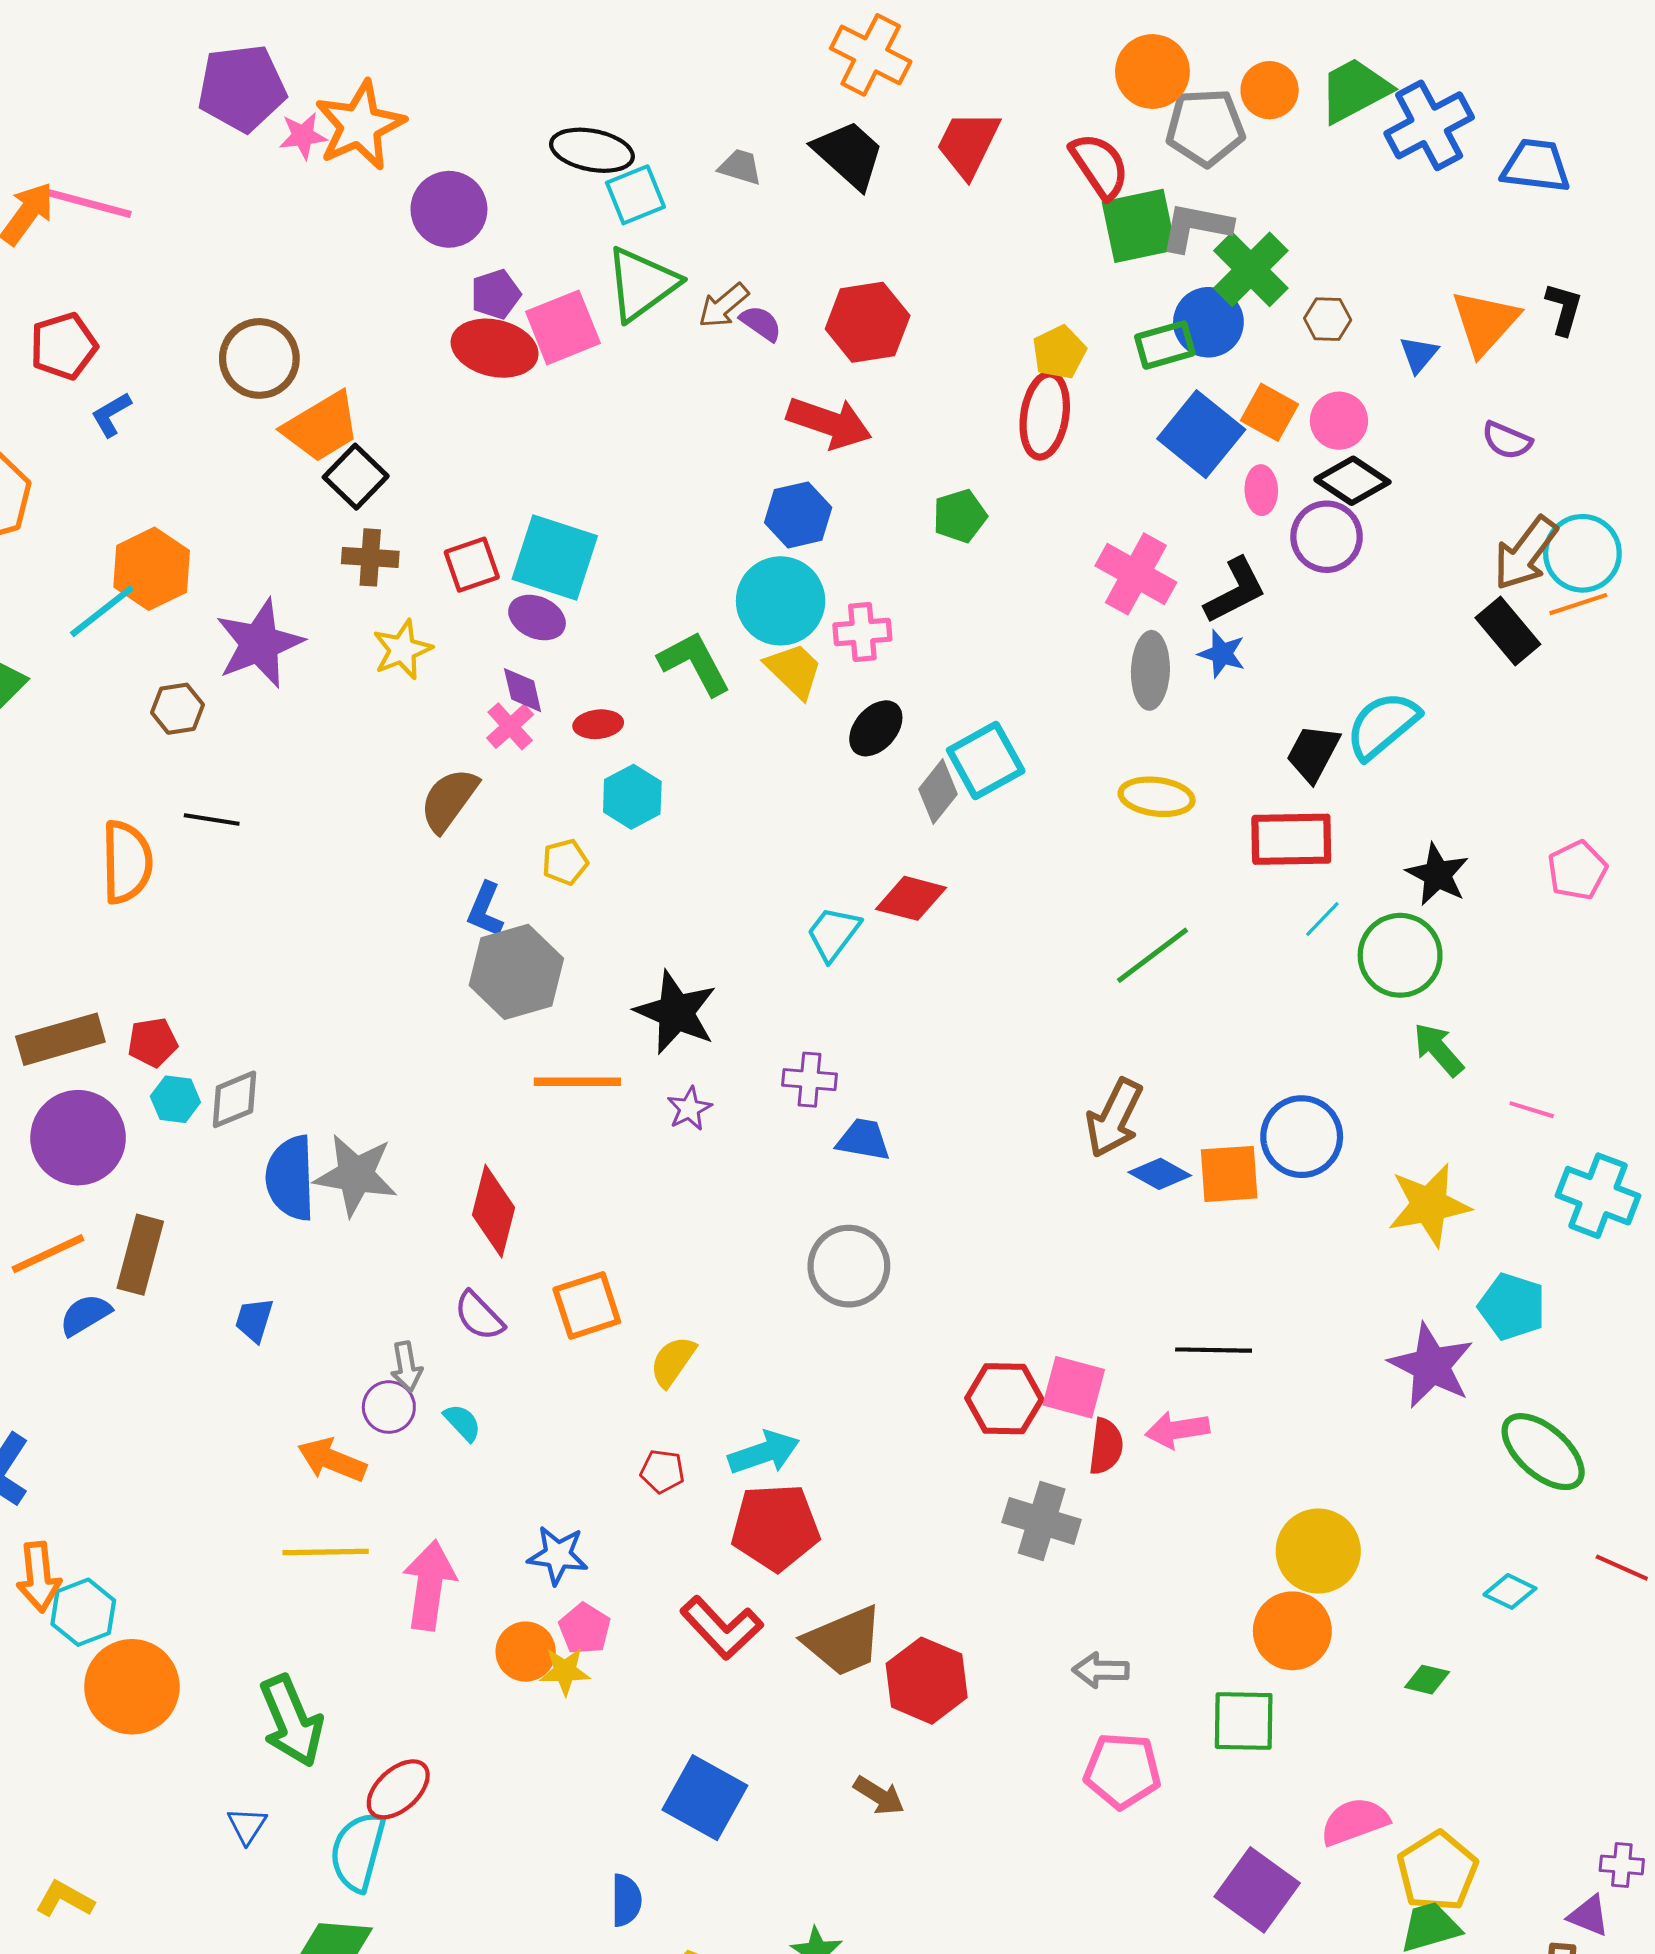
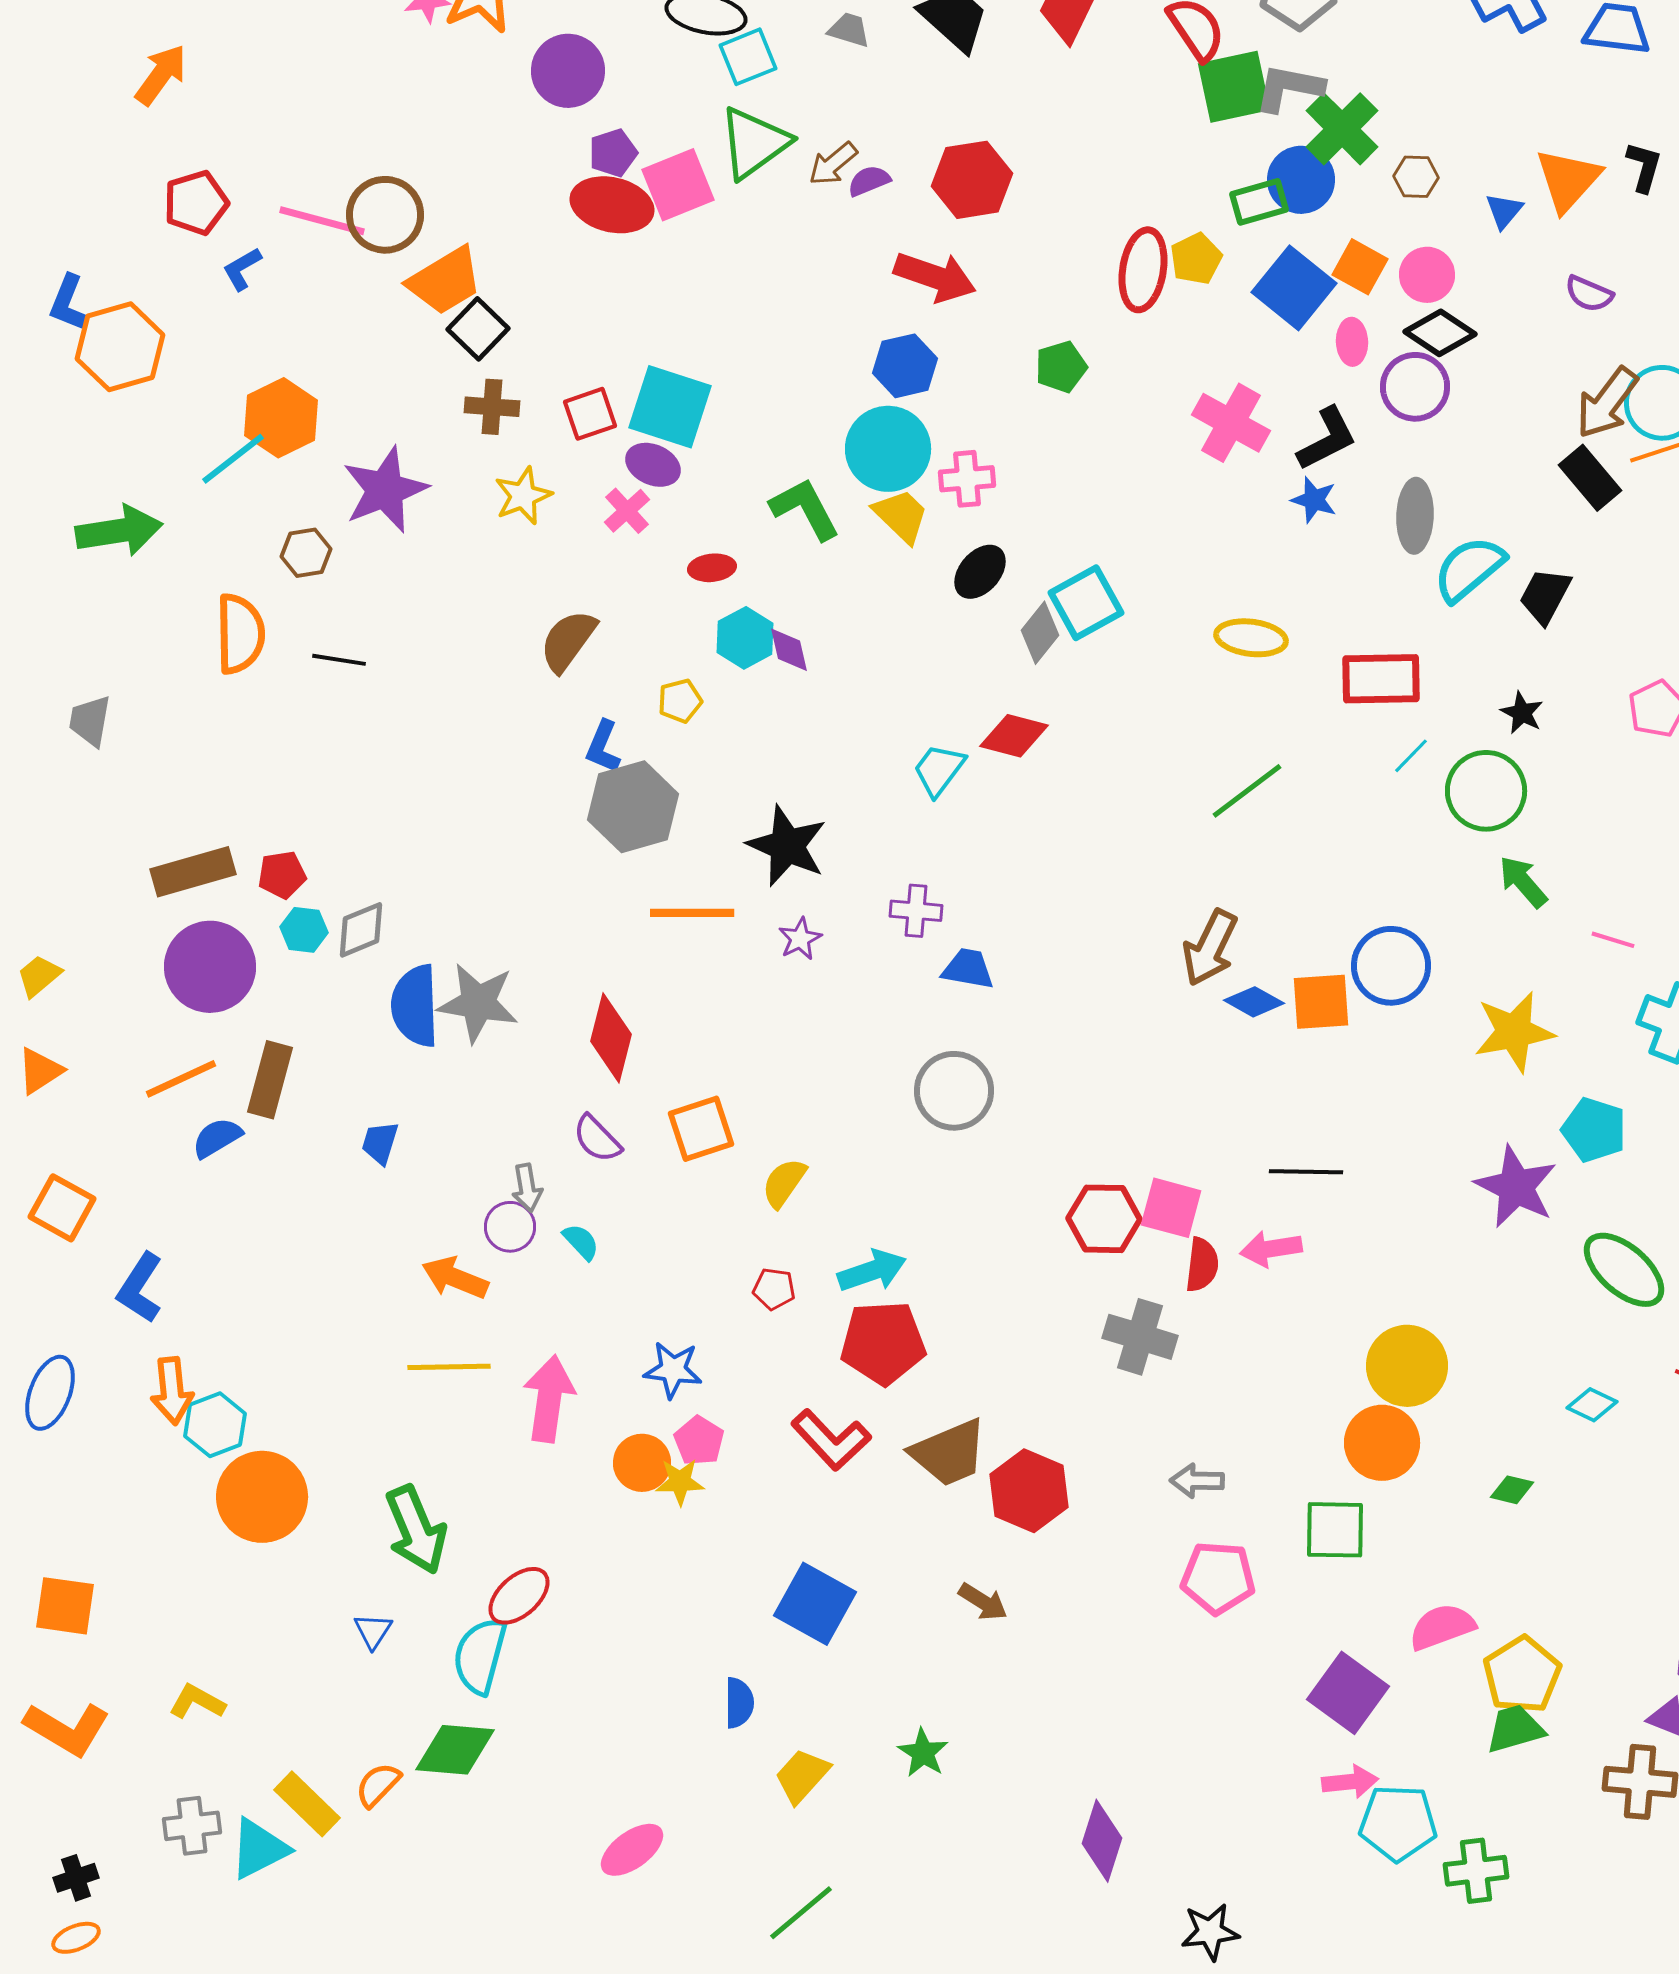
pink line: (87, 203) -> (322, 221), moved
purple semicircle: (761, 323) -> (869, 181), turned -57
yellow pentagon: (1059, 352) -> (1196, 259), moved
gray ellipse: (1150, 670) -> (1415, 516), moved
purple diamond: (523, 690) -> (789, 650), moved
pink cross: (510, 726) -> (627, 511), moved
black trapezoid: (1313, 753) -> (1545, 596), moved
orange semicircle: (127, 862) -> (240, 634), moved
black star: (1437, 874) -> (1522, 713), size x0.7

